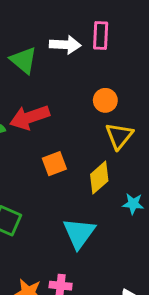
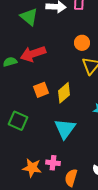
orange square: (54, 164) -> (41, 90), moved
yellow diamond: (99, 178) -> (64, 93), moved

